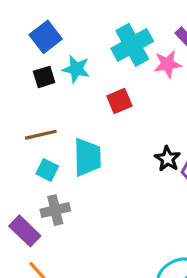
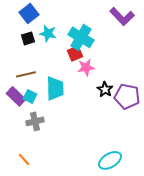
cyan cross: (132, 45) -> (81, 37), moved, turned -30
pink star: (168, 64) -> (86, 67), moved
purple rectangle: (25, 231) -> (16, 96), moved

